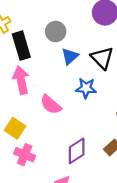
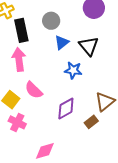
pink semicircle: (51, 105) -> (34, 90), moved
purple diamond: (77, 151) -> (66, 108), moved

